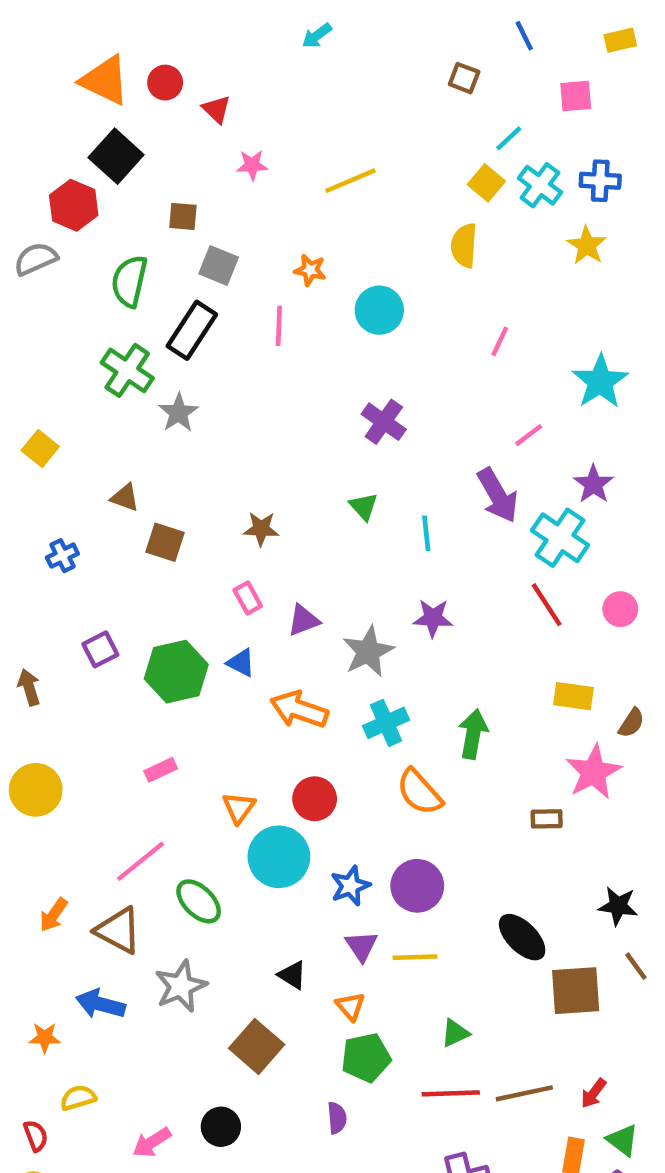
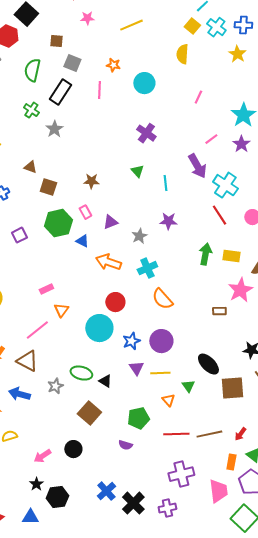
green cross: (127, 370) -> (31, 110), size x0.7
purple star: (594, 484) -> (241, 144), moved
gray star: (368, 652) -> (139, 236), size x0.7
green hexagon: (176, 672) -> (58, 223), moved
green arrow: (473, 734) -> (205, 254), moved
orange triangle: (239, 808) -> (61, 310), moved
green ellipse: (199, 901) -> (81, 373), moved, turned -30
gray star: (181, 986) -> (55, 386), size x0.7
orange triangle: (350, 1006) -> (168, 400), moved
green triangle: (455, 1033) -> (188, 386), moved, turned -40
purple semicircle: (337, 1118) -> (125, 445), turned 112

